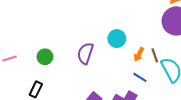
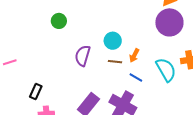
brown line: (155, 55) -> (115, 62), moved, turned -64
green circle: (45, 57) -> (59, 21), moved

